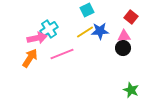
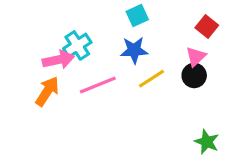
blue star: (100, 31) -> (134, 50), moved
yellow line: (85, 32) -> (152, 79), moved
pink triangle: (124, 36) -> (196, 57), turned -40

